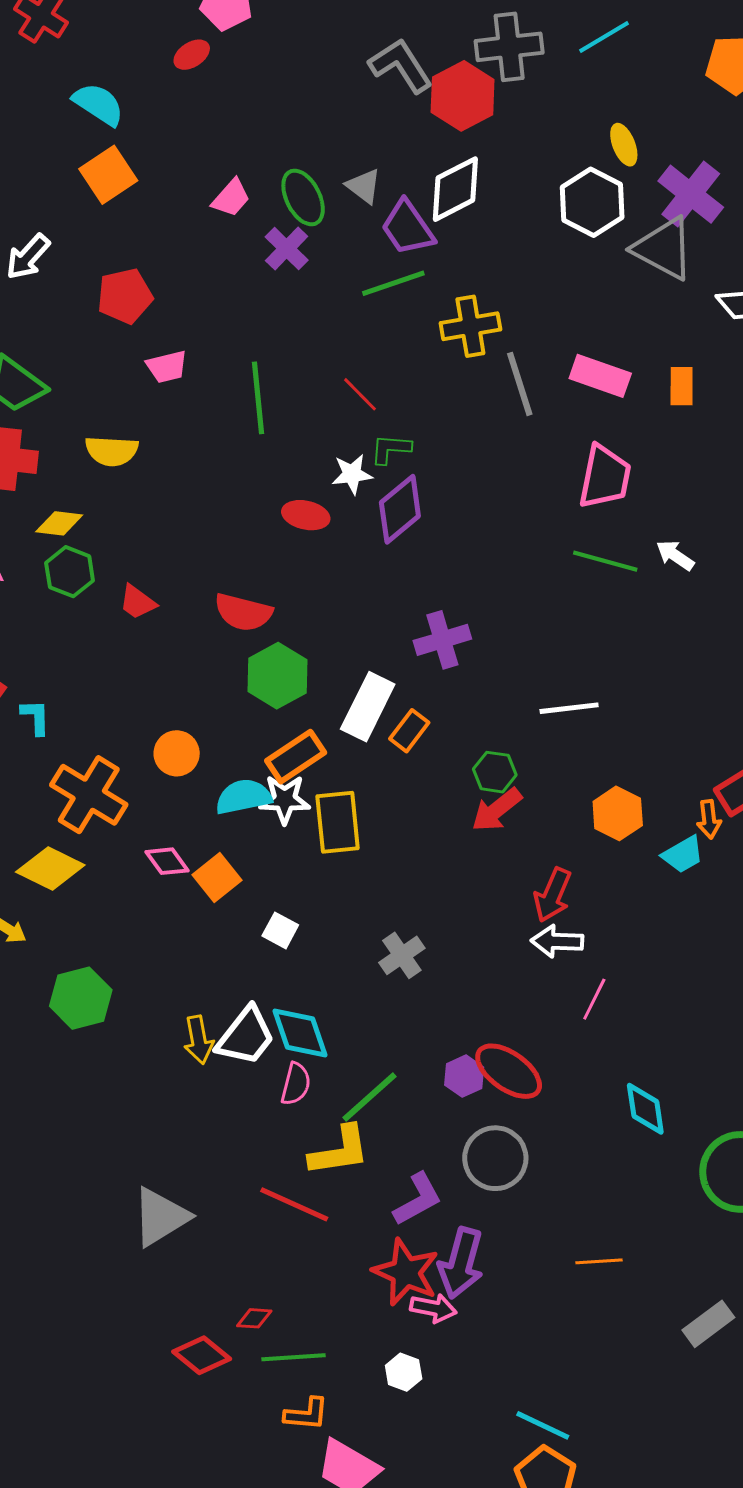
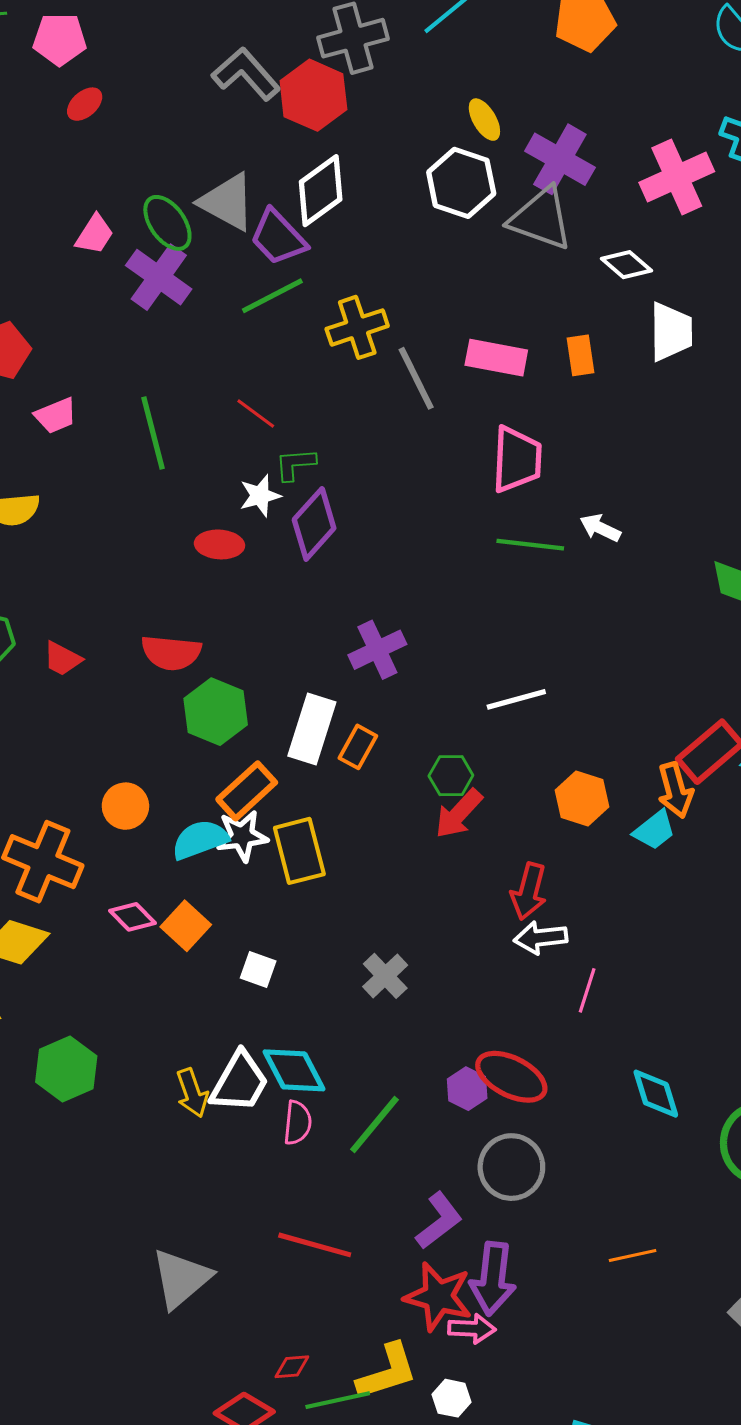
red ellipse: (192, 55) -> (85, 104), moved
gray triangle: (364, 186) -> (227, 202), size x1.6
purple cross: (287, 249) -> (159, 277), size x1.4
orange arrow: (709, 819) -> (675, 790), size x1.4
yellow L-shape: (339, 1151) -> (387, 1372), moved

